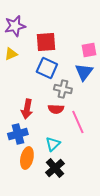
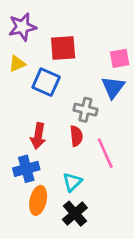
blue square: (47, 68) -> (46, 82), moved
red semicircle: (56, 109) -> (76, 136), turned -98

